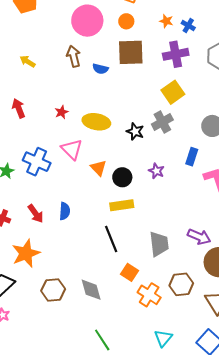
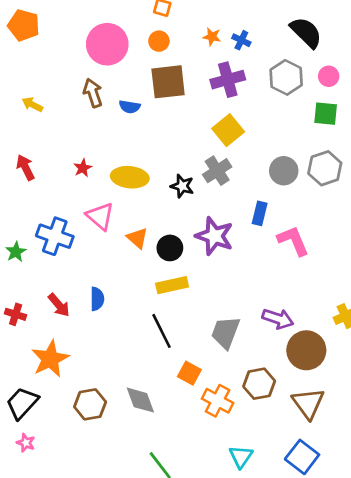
purple star: (156, 171) -> (214, 236), size x1.8
gray trapezoid: (159, 244) -> (225, 332), turned -148

